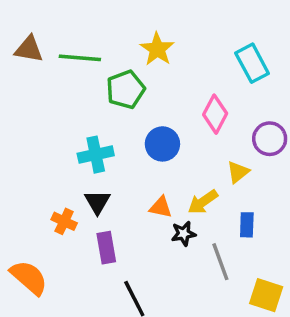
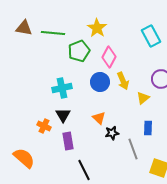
pink diamond: (215, 114) -> (109, 57), moved
yellow arrow: (203, 202) -> (123, 81), moved, turned -78
orange triangle: (161, 207) -> (99, 118), turned 32

